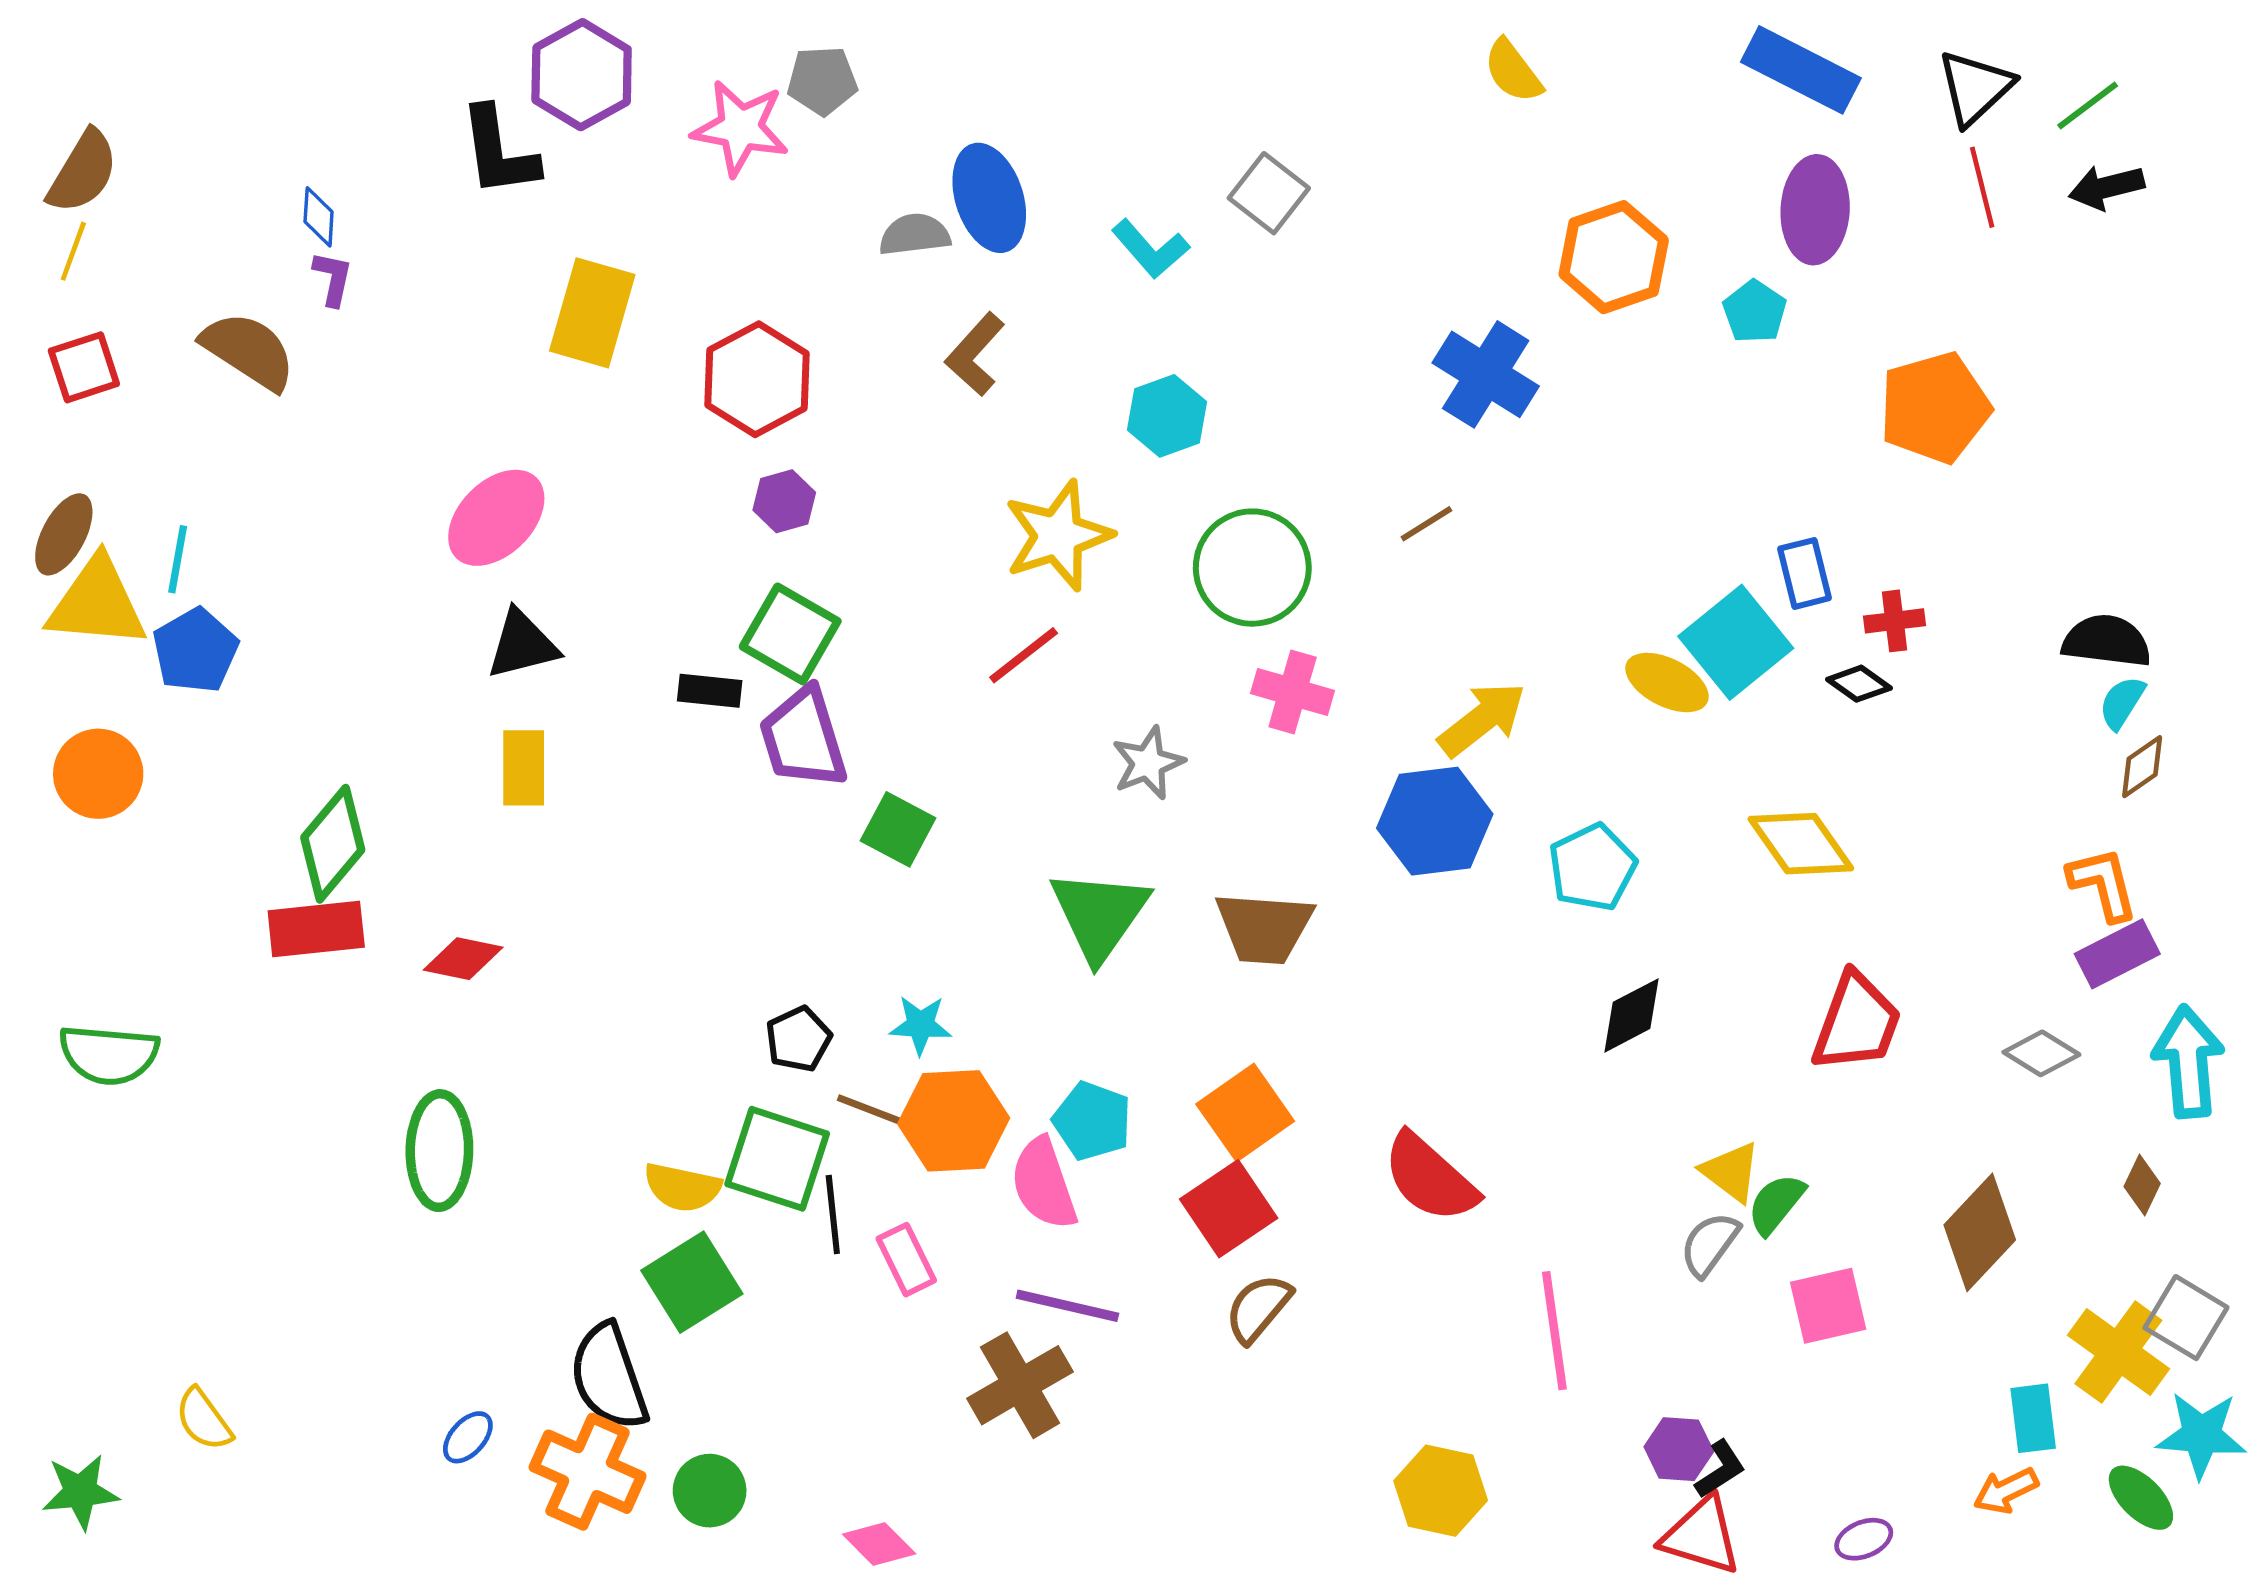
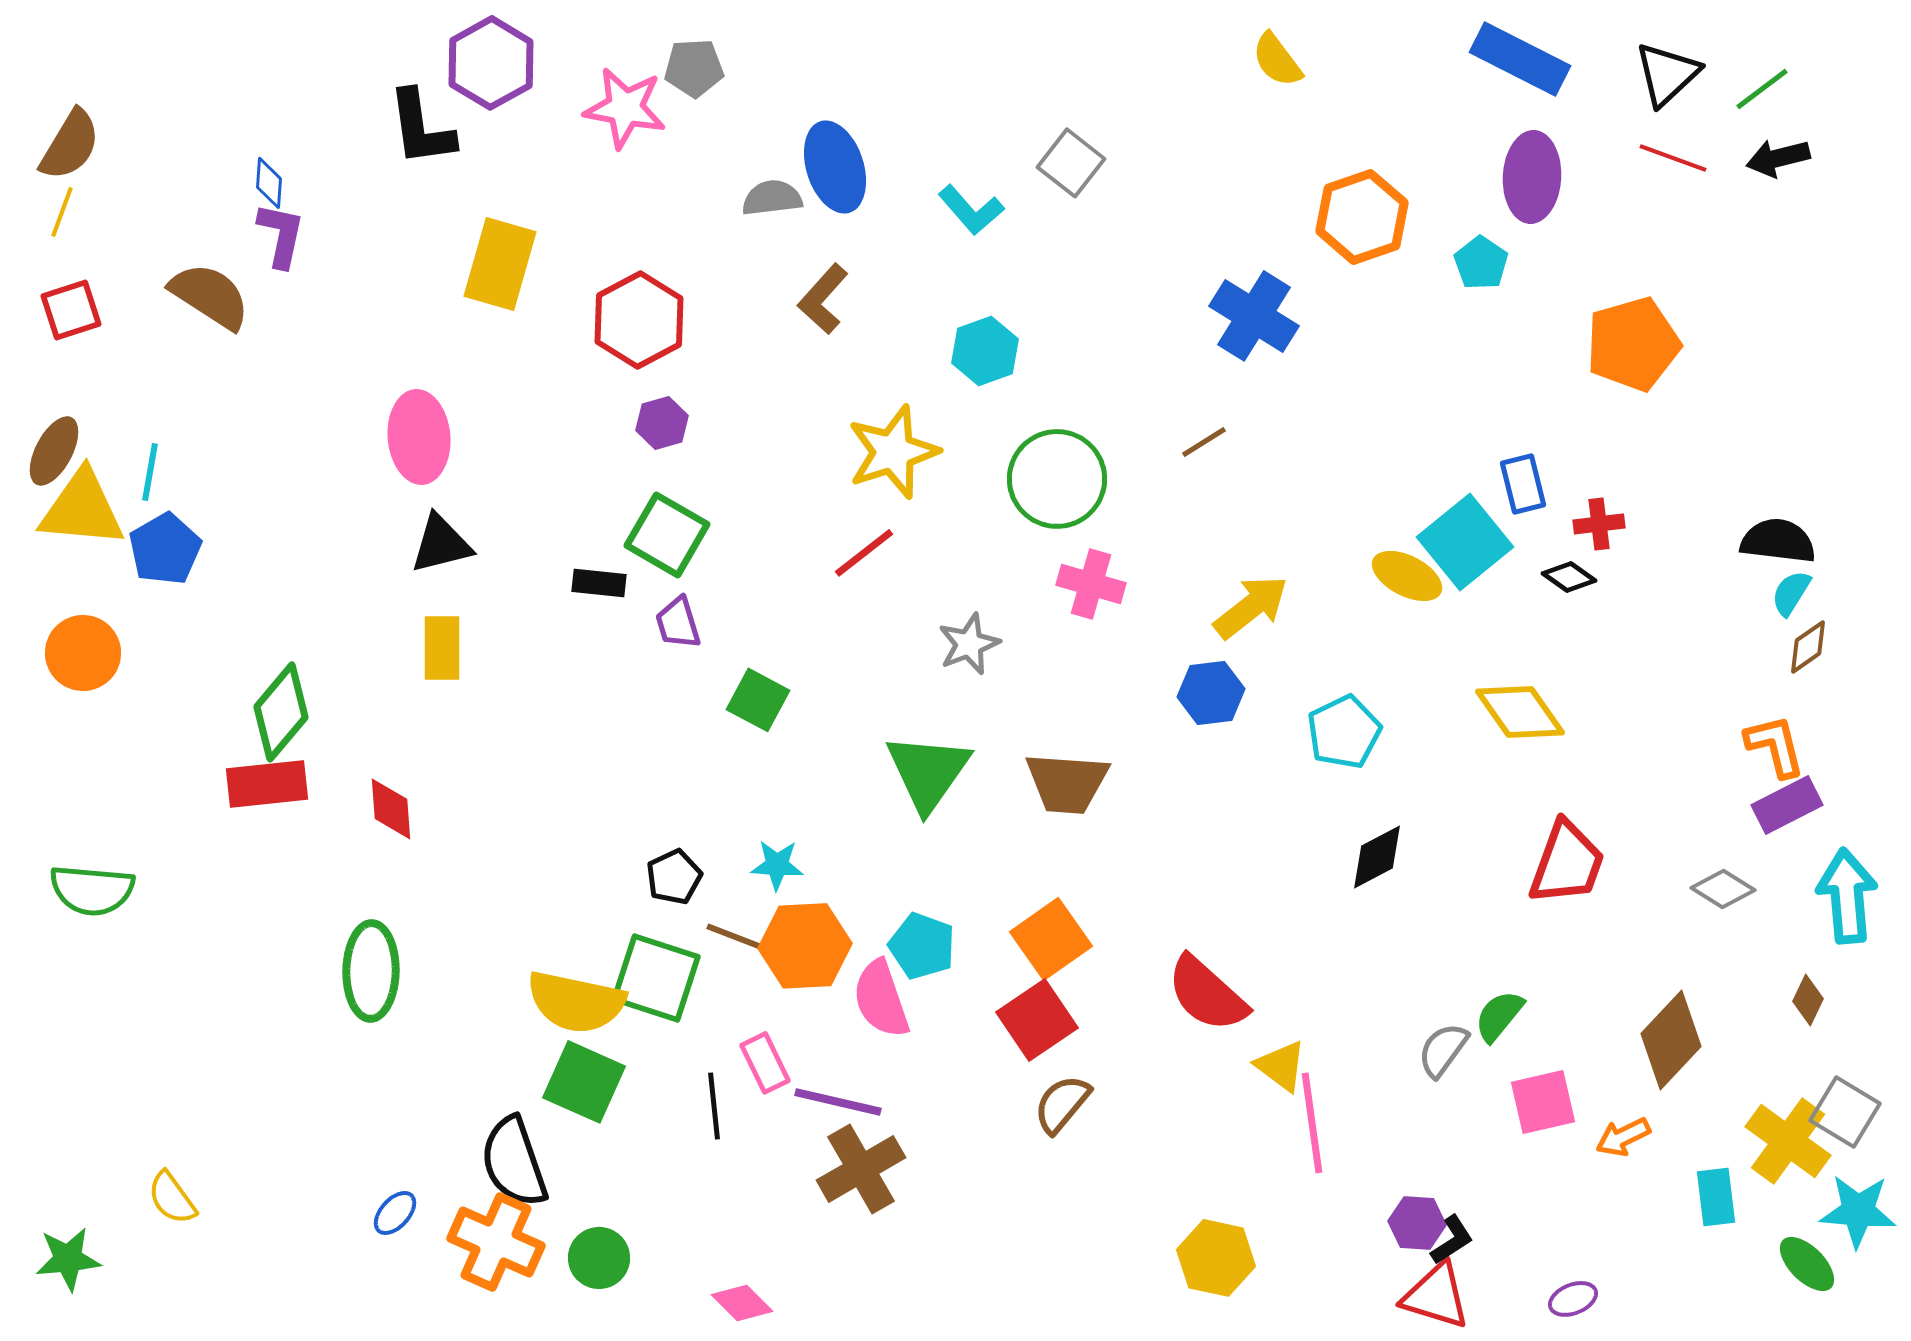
red line: (1982, 187) -> (1673, 158), turned -56
purple L-shape: (333, 278) -> (281, 235), size x1.4
pink ellipse: (496, 518) -> (419, 437), turned -50
purple trapezoid: (803, 738) -> (678, 623), size x0.6
blue hexagon: (1435, 821) -> (1211, 693), size x0.7
red diamond: (463, 959) -> (391, 809), turned 74
yellow triangle: (1731, 1172) -> (1281, 1066), moved
yellow semicircle: (682, 1187) -> (576, 1002), size x1.5
black line: (833, 1215) -> (714, 1106), moved
green square: (692, 1282) -> (584, 1082), turned -34
purple line: (1067, 1306) -> (838, 1102), moved
orange arrow: (2006, 1491) -> (1623, 1137), moved

